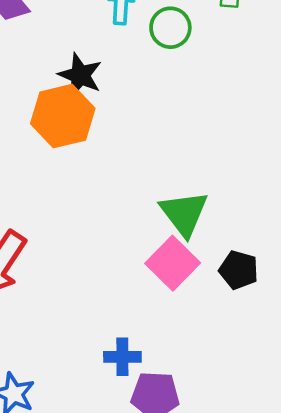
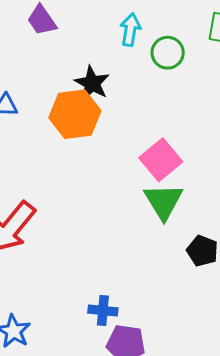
pink square: (173, 263) -> (161, 160), moved

